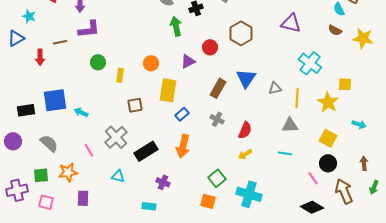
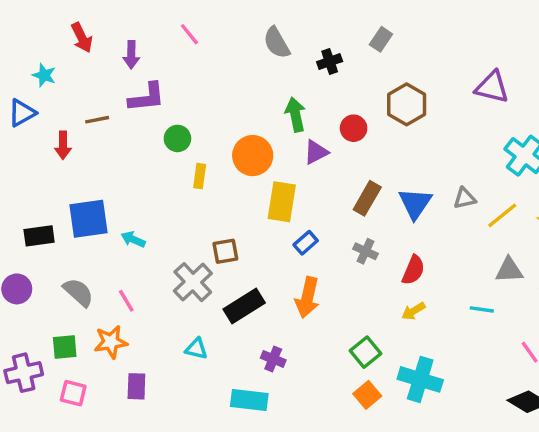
green arrow: (176, 26) -> (295, 115), moved
green circle: (98, 62) -> (177, 138), moved
orange circle: (151, 63) -> (253, 156), size x1.5
blue triangle: (246, 78) -> (415, 203), moved
yellow line: (297, 98) -> (502, 215), turned 48
brown square: (135, 105) -> (225, 251), moved
gray triangle: (290, 125) -> (509, 270), moved
pink line: (89, 150) -> (126, 301), moved
orange square: (208, 201) -> (367, 395), moved, turned 35
cyan rectangle: (149, 206) -> (249, 400), size x1.5

